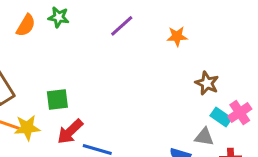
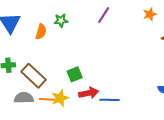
orange star: (177, 36) -> (150, 14), moved
red arrow: (70, 132) -> (89, 93), turned -132

